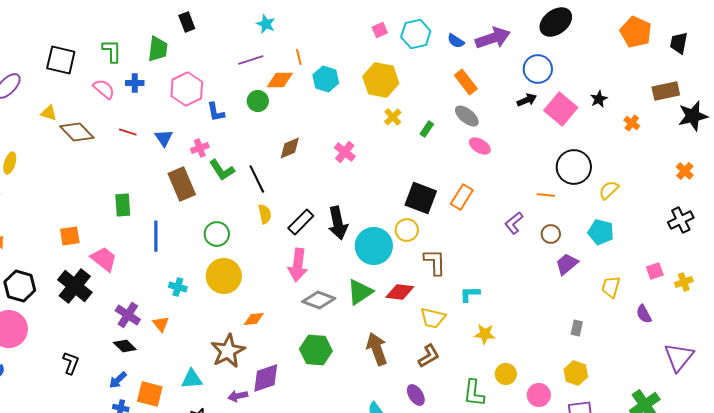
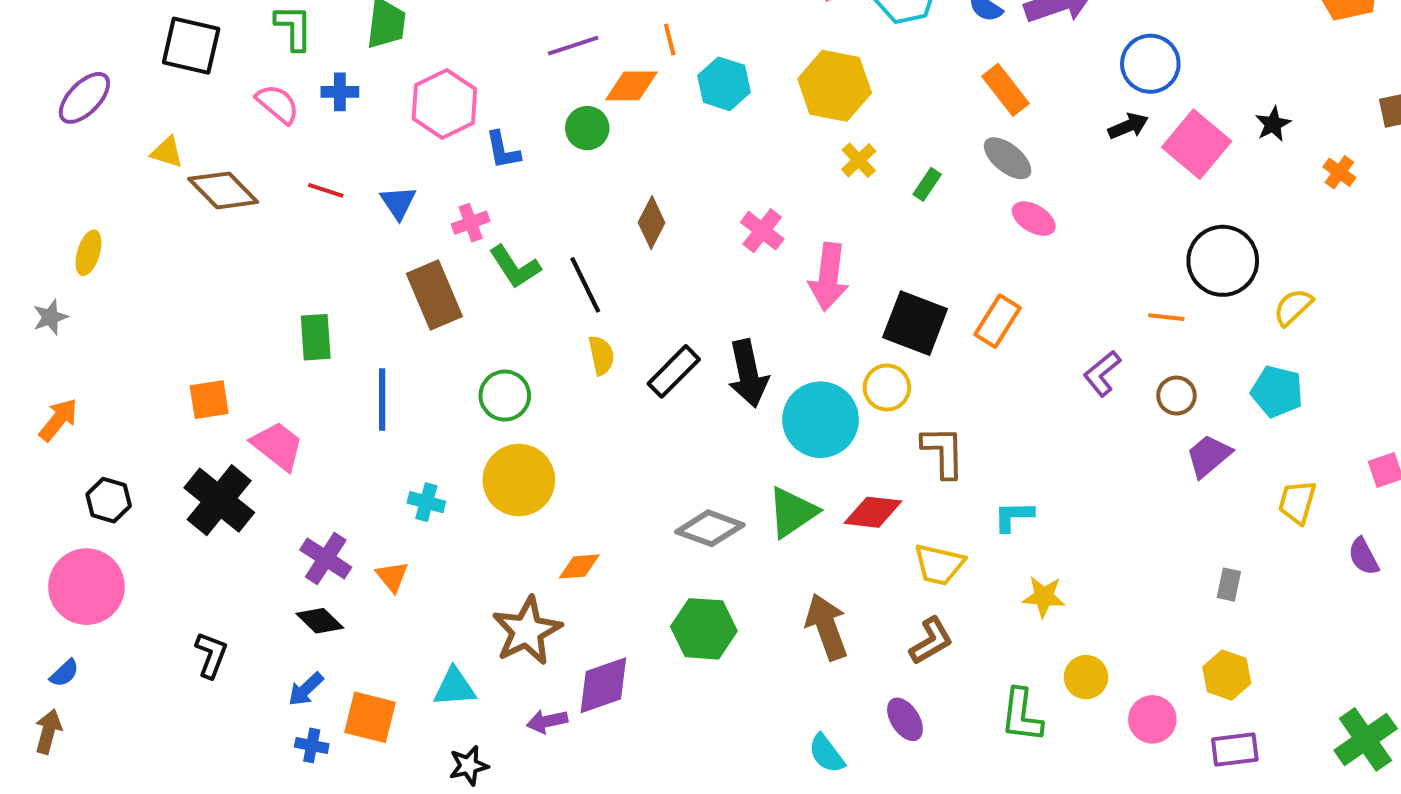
brown diamond: (290, 148) -> (652, 223), turned -40
pink arrow: (298, 265) -> (829, 277), moved
black hexagon: (20, 286) -> (109, 500), size x0.7

